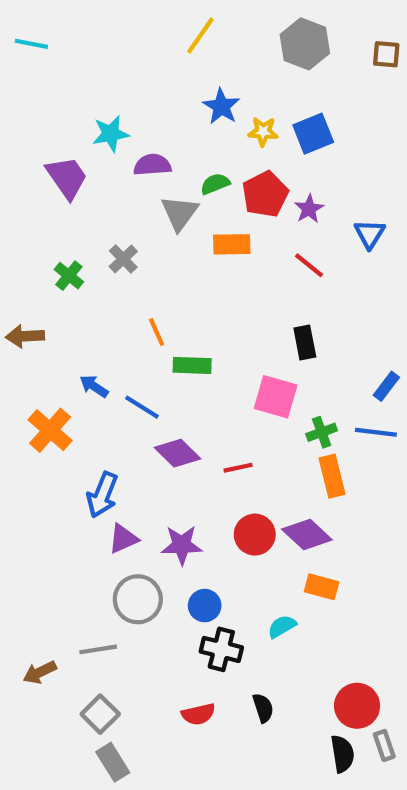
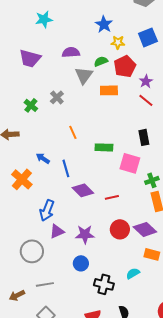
yellow star: (263, 132) -> (118, 42), moved
cyan star: (111, 134) -> (44, 19), moved
purple trapezoid: (67, 177) -> (30, 58), turned 140
purple star: (309, 209) -> (146, 81), moved
green rectangle: (192, 365) -> (104, 147), moved
blue line: (142, 407) -> (66, 168), turned 42
gray circle: (138, 599) -> (32, 251), moved
blue circle: (205, 606) -> (81, 263), moved

